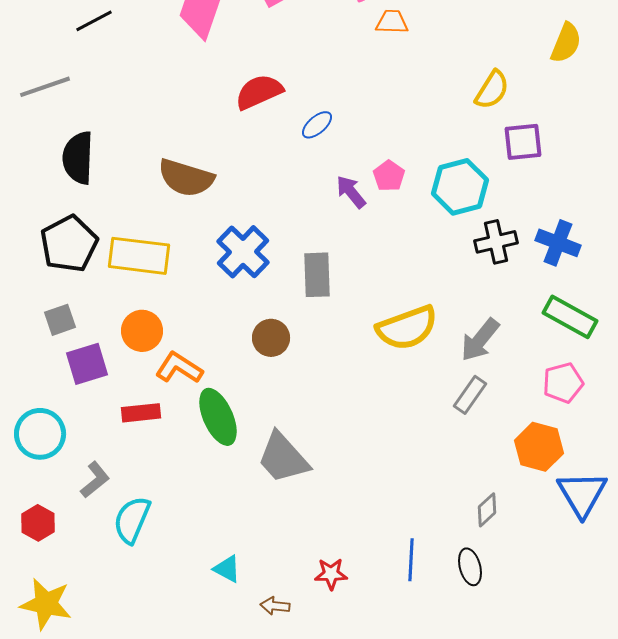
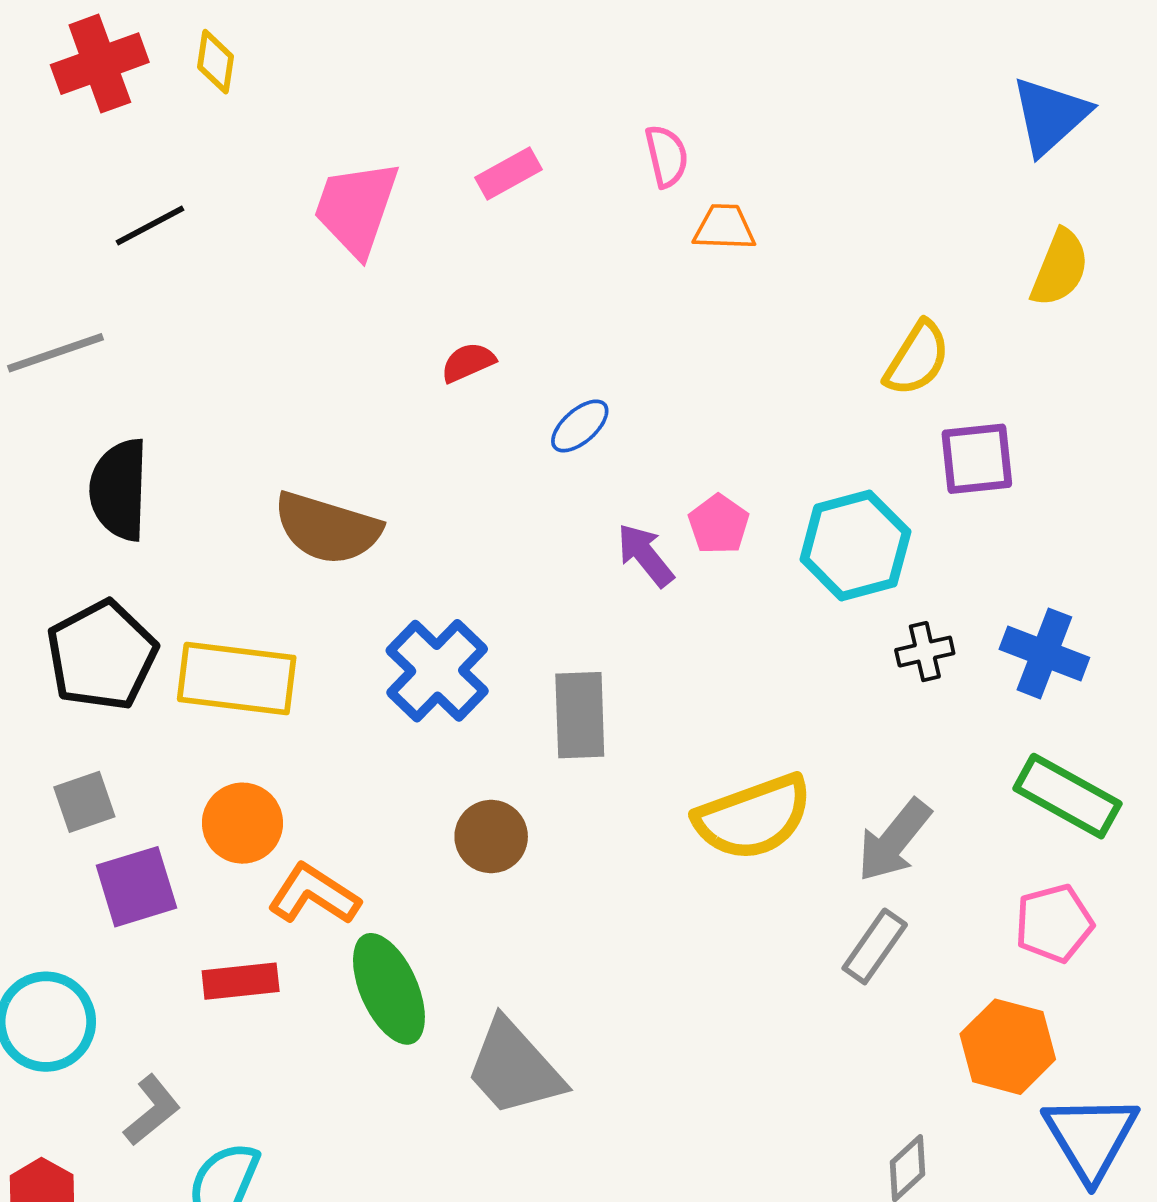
red semicircle: (259, 92) -> (468, 362), size x0.6
black cross: (496, 242) -> (925, 652), size x0.7

